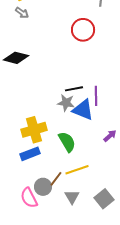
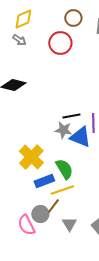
red circle: (83, 30) -> (60, 43), moved
yellow cross: (34, 130) -> (31, 157), turned -30
blue rectangle: (30, 154) -> (44, 181), moved
yellow line: (77, 170) -> (62, 190), moved

